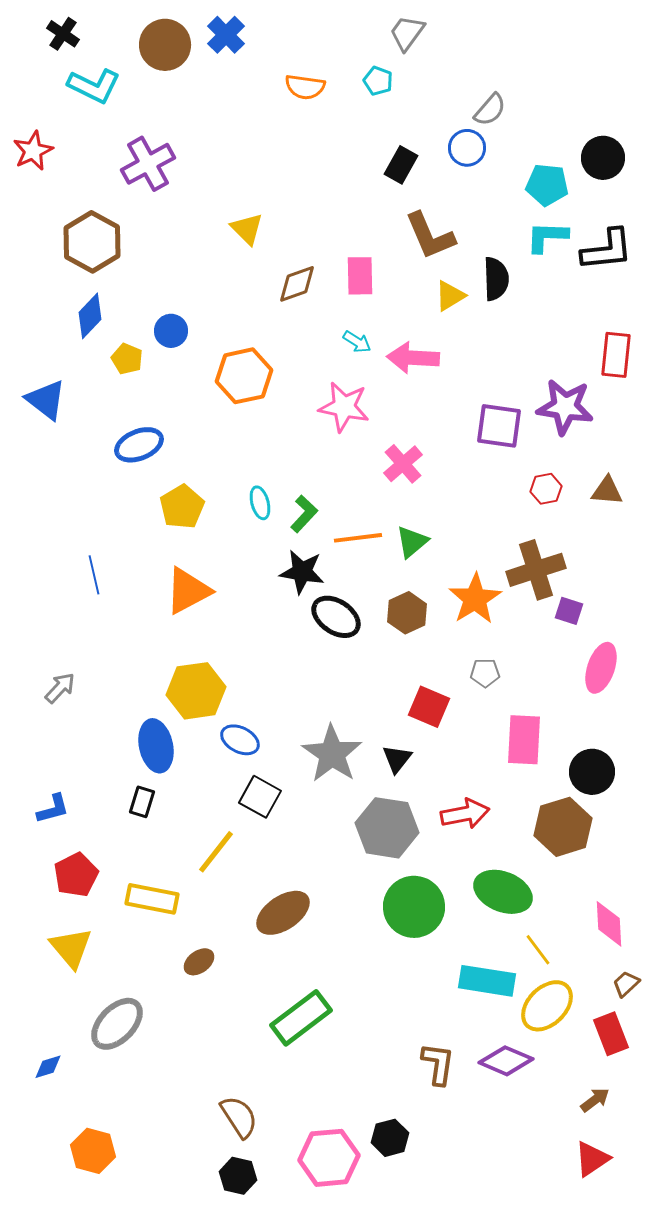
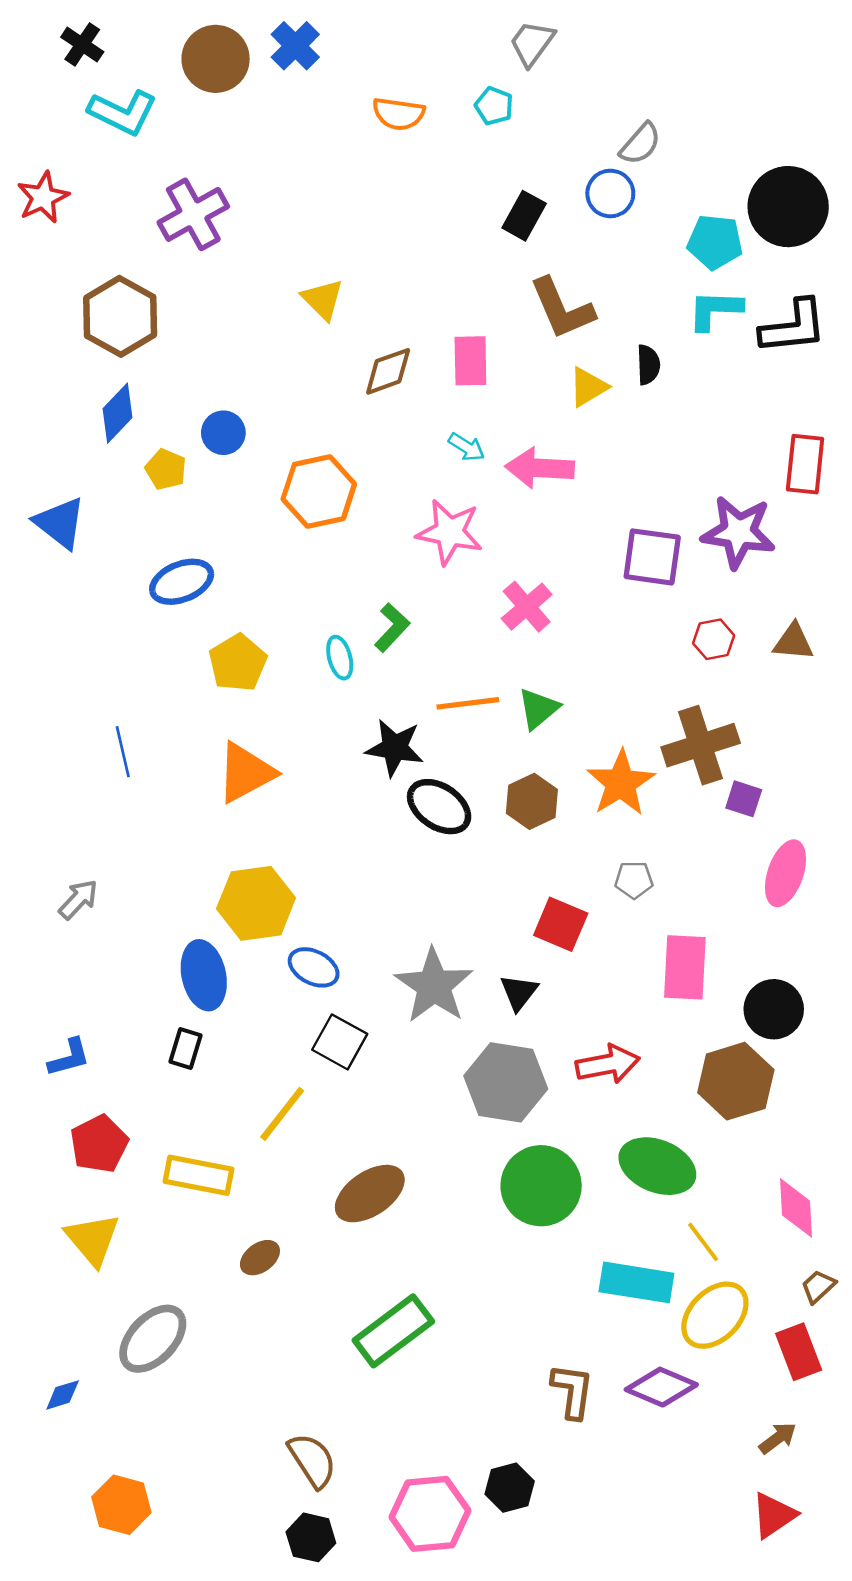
black circle: (603, 158) -> (788, 207), size x1.4
black semicircle: (496, 279) -> (648, 365), size x0.7
green L-shape: (304, 514) -> (392, 628), moved

